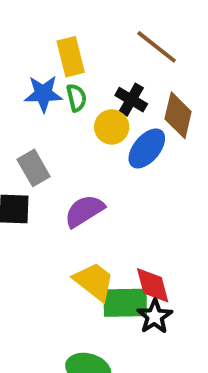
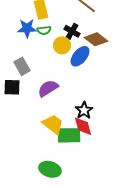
green semicircle: (76, 98) -> (44, 30), turned 96
brown diamond: (178, 115) -> (96, 39), turned -65
black star: (155, 316) -> (84, 110), moved

